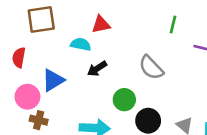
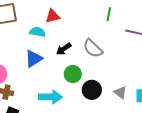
black arrow: (97, 69) -> (64, 49), moved
blue triangle: (53, 80) -> (34, 59), moved

